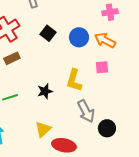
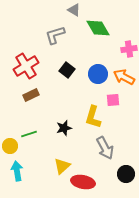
pink square: (102, 67) -> (113, 100), moved
black circle: (107, 128) -> (126, 174), moved

